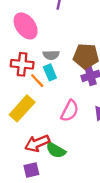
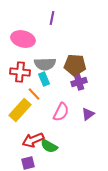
pink ellipse: (26, 26) -> (23, 39), turned -40
gray semicircle: (51, 55) -> (45, 64), size x1.5
orange line: (37, 81) -> (34, 94), moved

